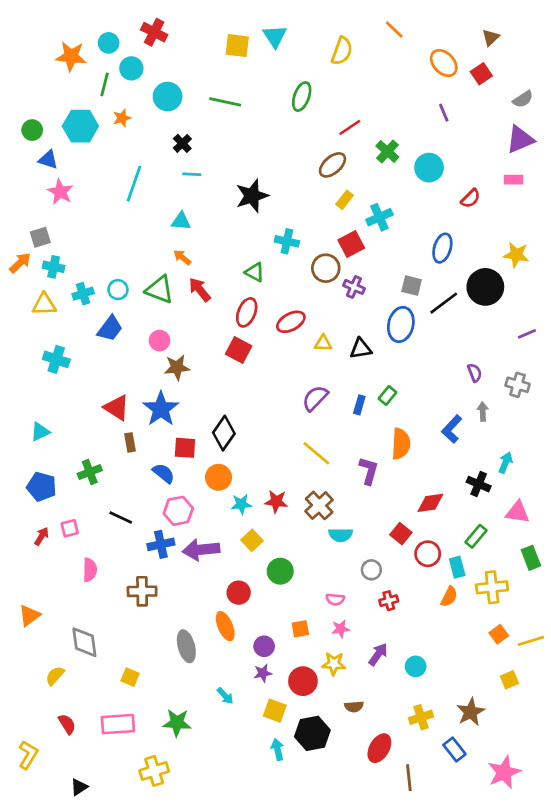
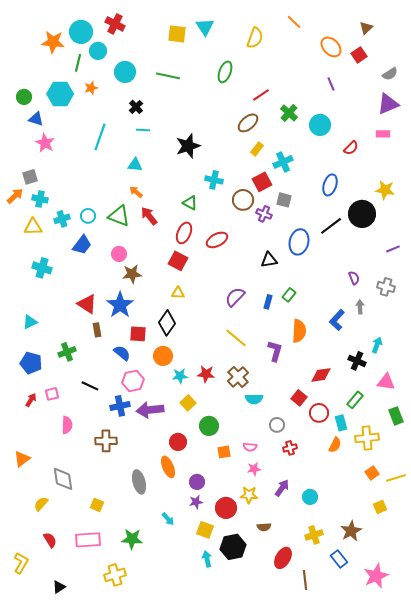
cyan circle: (109, 43) -> (81, 32), size x1.5
gray square: (412, 286) -> (284, 200), moved
yellow triangle: (323, 343) -> (178, 293), moved
orange square: (300, 629) -> (224, 452), moved

